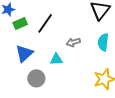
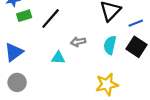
blue triangle: (24, 53) -> (14, 52), moved
gray circle: (36, 78) -> (17, 82), moved

